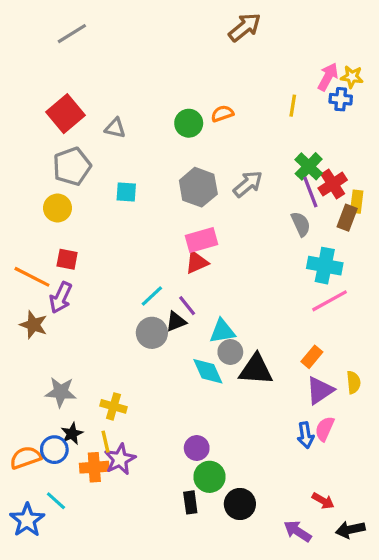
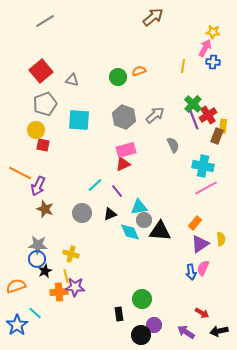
yellow star: (352, 77) -> (213, 32), moved
cyan square: (126, 192) -> (79, 120), size x1.6
gray semicircle: (301, 224) -> (173, 145), moved
red square: (67, 259) -> (43, 145), moved
black triangle: (176, 322) -> (110, 214), moved
brown star: (34, 325) -> (45, 209), moved
gray circle: (152, 333) -> (82, 213), moved
purple circle: (197, 448) -> (154, 325), moved
blue circle: (54, 450) -> (37, 259), moved
purple star: (120, 459) -> (75, 287), turned 30
green circle: (210, 477) -> (142, 299), moved
black circle: (240, 504) -> (141, 335), moved

